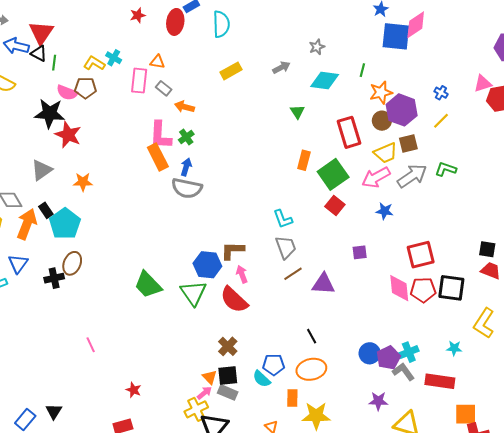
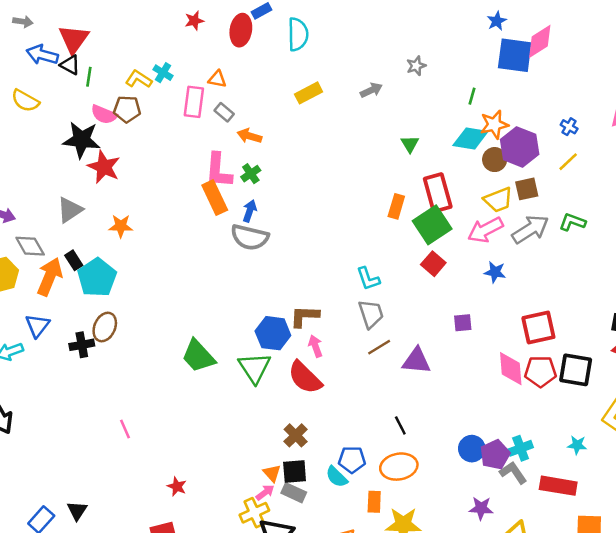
cyan diamond: (325, 80) -> (470, 138), moved
green triangle: (297, 112) -> (410, 144), moved
red rectangle: (349, 132) -> (438, 193), moved

